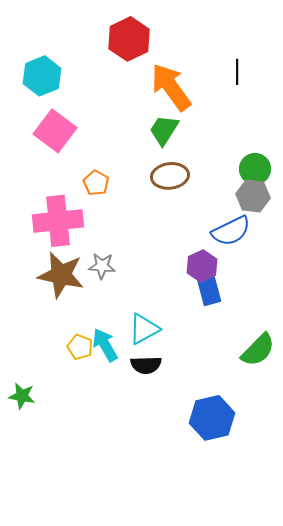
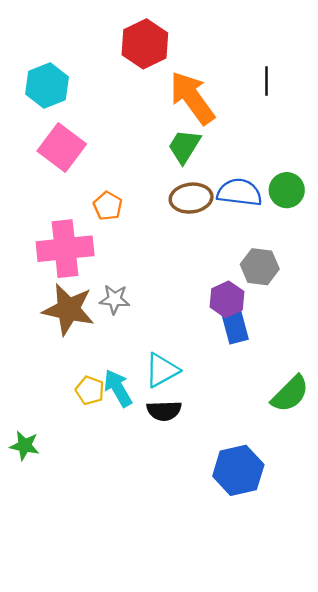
gray hexagon: (253, 196) -> (260, 267), moved
blue semicircle: (231, 231) -> (239, 192), moved, turned -147

